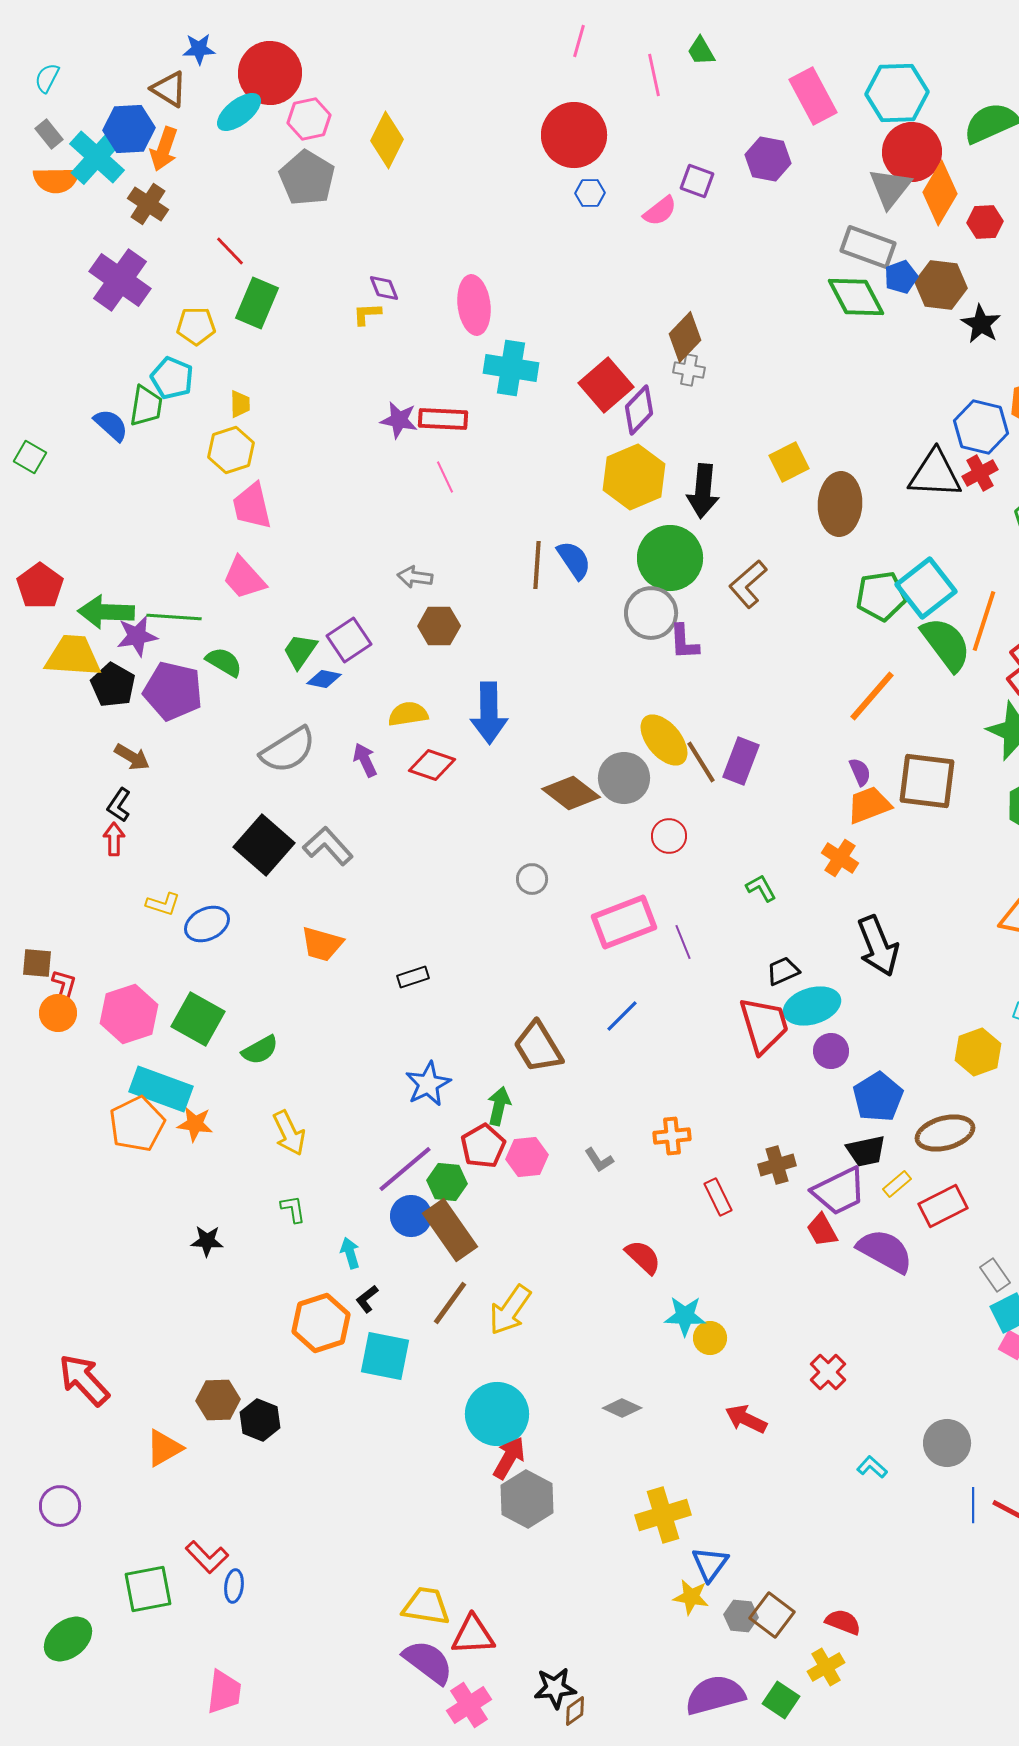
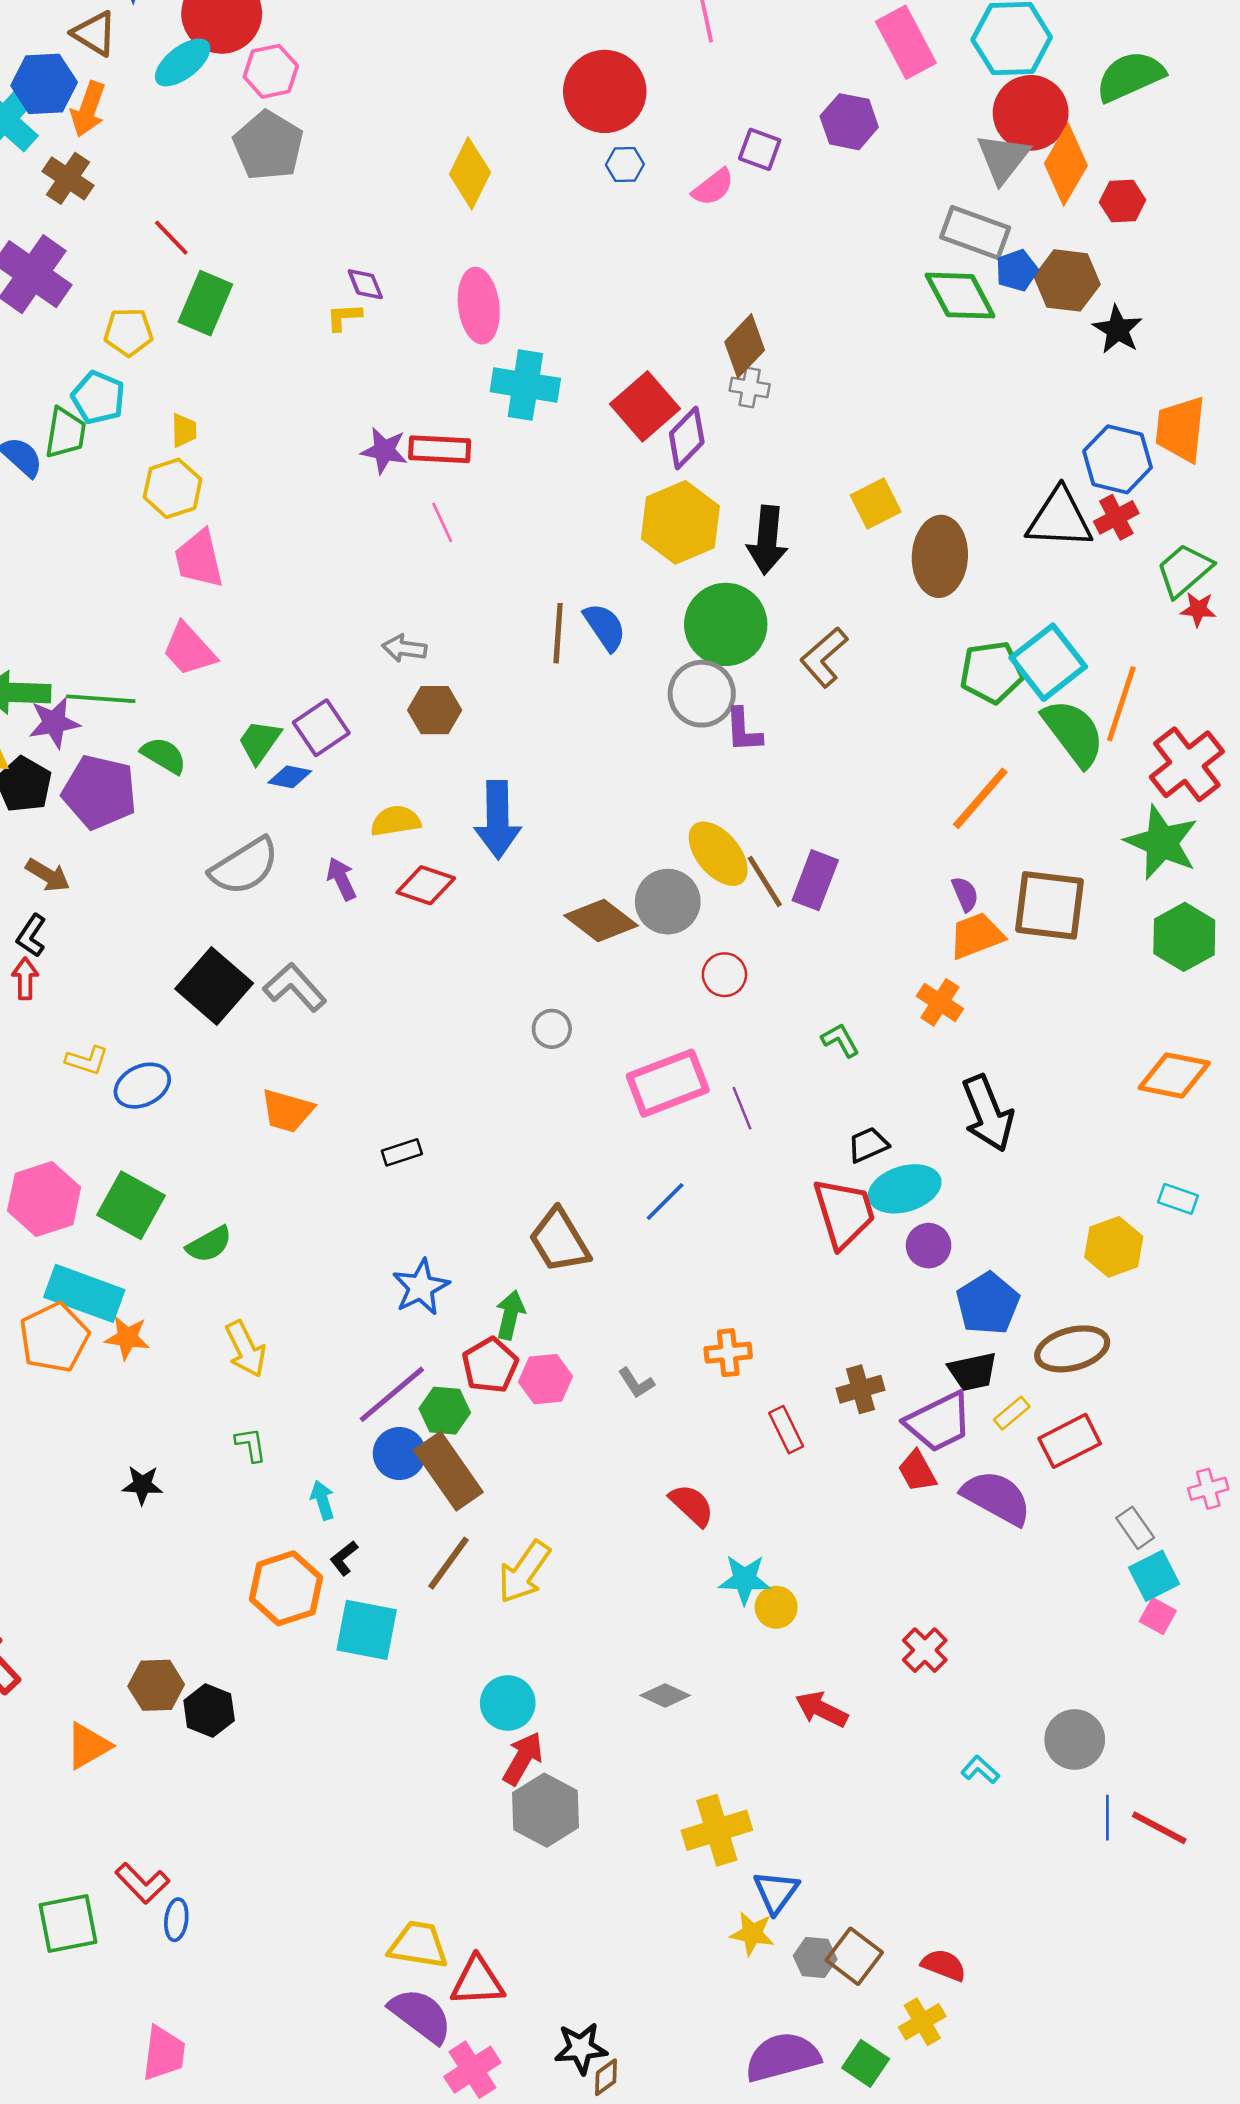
yellow diamond: (387, 140) -> (470, 173), moved
cyan circle: (497, 1414) -> (508, 1703), size x0.7

